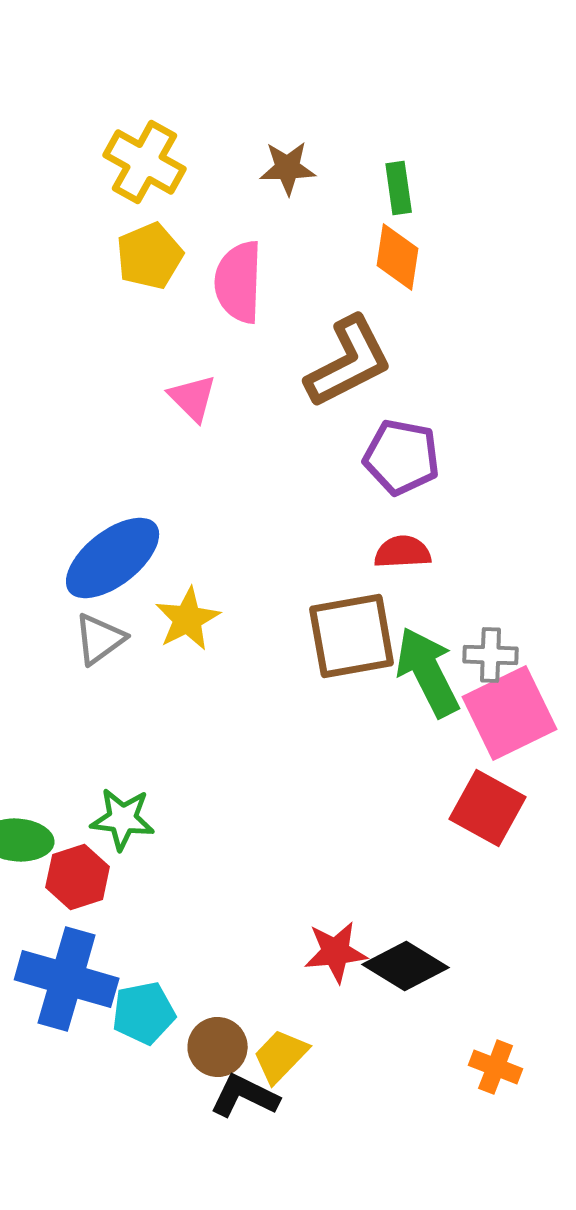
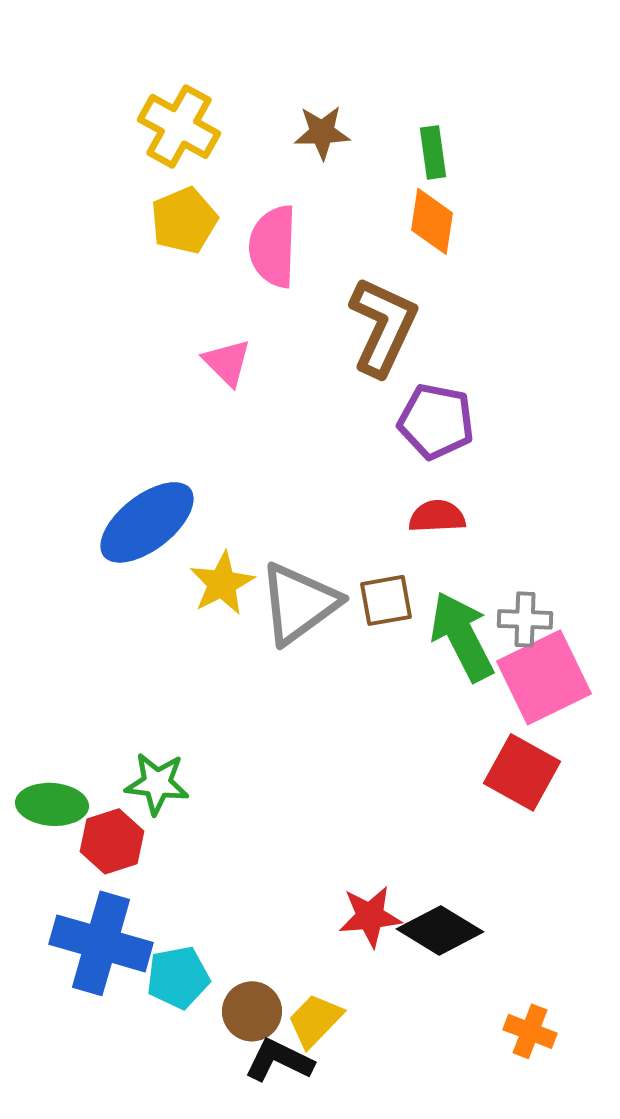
brown L-shape: (349, 362) -> (383, 326), turned -38
brown square: (352, 636) -> (386, 600), size x0.6
gray triangle: (100, 639) -> (299, 603), moved, size x1.6

